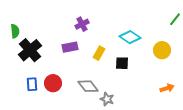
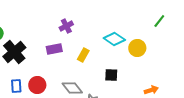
yellow circle: (162, 50) -> (137, 48), moved
black square: (122, 63) -> (111, 75), moved

